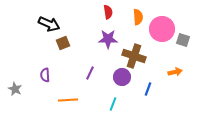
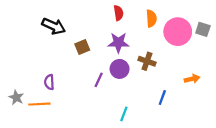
gray square: (183, 40) -> (203, 29), moved
brown square: (63, 43) -> (82, 47), moved
brown cross: (134, 56) -> (147, 61), size x0.7
purple circle: (122, 77) -> (120, 69), moved
orange line: (68, 100) -> (39, 104), moved

